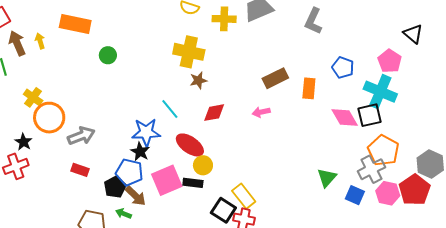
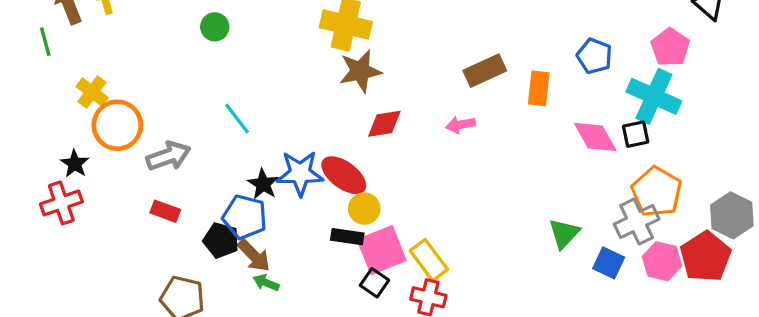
brown star: (198, 80) -> (360, 71), size x1.5
cyan line: (170, 109) -> (237, 118), moved
black square: (370, 115) -> (636, 134), size x0.7
blue star: (146, 132) -> (300, 173), moved
pink square: (167, 180) -> (382, 250), moved
black pentagon: (115, 187) -> (221, 240), turned -30
black square: (223, 210) -> (375, 283), moved, size x0.7
green arrow: (123, 214) -> (266, 283), moved

